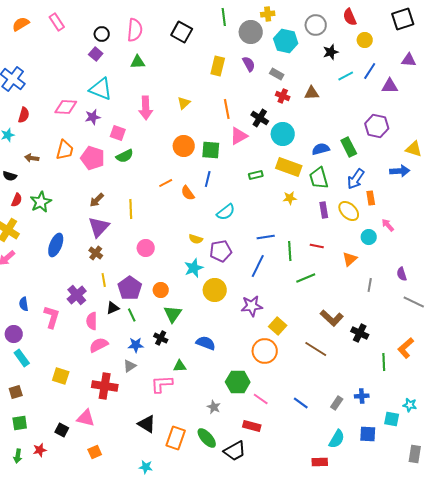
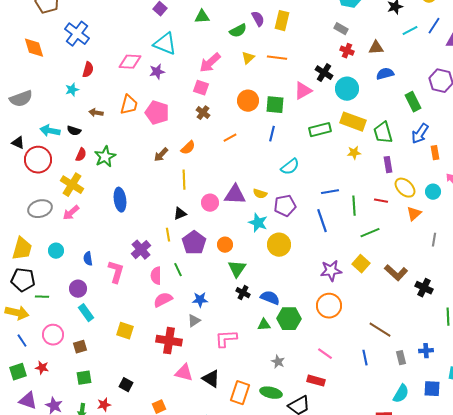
purple semicircle: (249, 64) -> (258, 19), moved
pink arrow: (146, 108) -> (210, 63), turned 50
orange line: (227, 109) -> (277, 58), moved, turned -72
pink square: (118, 133) -> (201, 88), moved
blue semicircle: (321, 149) -> (385, 74), moved
green semicircle: (125, 156) -> (238, 31), moved
green rectangle: (256, 175) -> (320, 130), size x1.5
orange semicircle: (188, 193) -> (188, 148), moved, turned -98
yellow line: (131, 209) -> (184, 180), moved
yellow ellipse: (349, 211) -> (405, 188), moved
purple triangle: (99, 227) -> (235, 195), moved, turned 50
blue ellipse: (56, 245) -> (120, 200), turned -30
brown cross: (96, 253) -> (203, 113), moved
blue line: (258, 266) -> (322, 221), turned -45
cyan star: (194, 268) -> (258, 223), turned -30
purple star: (252, 306) -> (331, 271), moved
black triangle: (113, 308) -> (180, 214), moved
green line: (132, 315) -> (178, 270), moved
yellow square: (278, 326) -> (361, 264), moved
black cross: (161, 338) -> (243, 293), moved
brown line: (316, 349) -> (380, 330), moved
green triangle: (180, 366) -> (264, 325), moved
green hexagon: (238, 382) -> (289, 319), moved
blue line: (301, 403) -> (365, 358), turned 42
gray rectangle: (337, 403) -> (401, 358), turned -48
pink triangle: (86, 418) -> (184, 373), moved
green ellipse: (207, 438) -> (271, 393), turned -35

